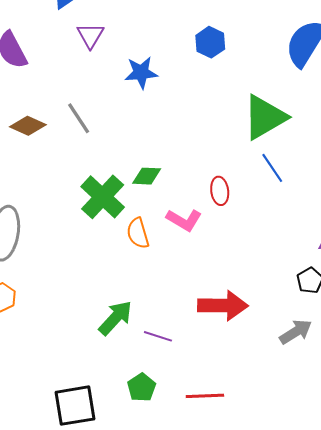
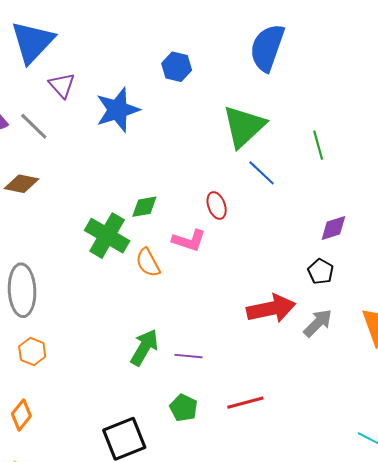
blue star: (141, 73) -> (118, 110), size x1.4
gray line: (79, 118) -> (34, 126), moved
red arrow: (223, 306) -> (271, 309), moved

